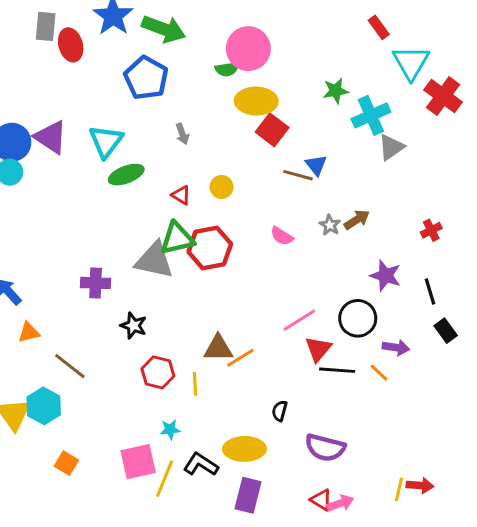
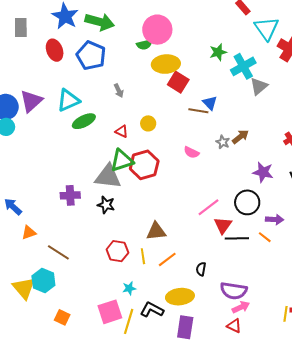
red ellipse: (71, 45) -> (55, 50), moved
purple triangle: (51, 137) -> (31, 101), turned 50
cyan triangle: (106, 141) -> (68, 100), turned 35
black star: (133, 326) -> (106, 205), moved
orange line: (240, 358) -> (167, 259), moved
pink arrow: (340, 503) -> (241, 307), moved

